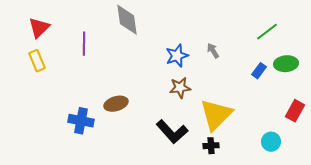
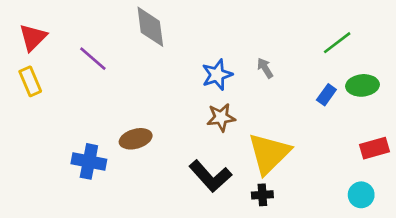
purple line: (84, 44) -> (93, 59), turned -50
red rectangle: (295, 111) -> (375, 148), turned 45
cyan circle: (271, 142) -> (361, 195), moved

